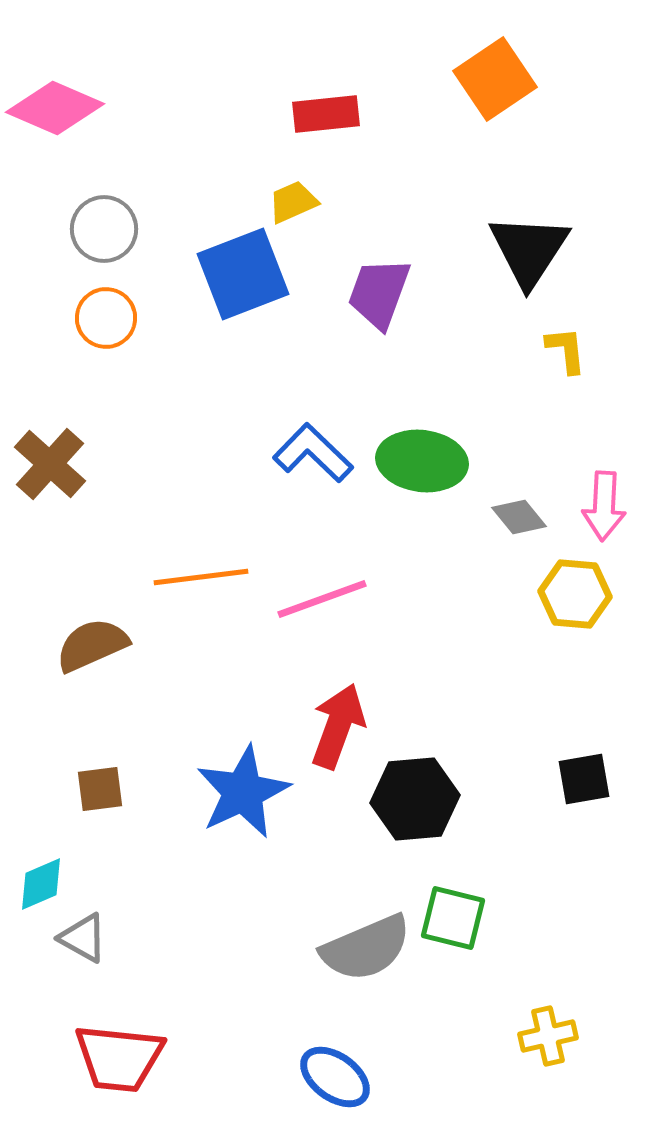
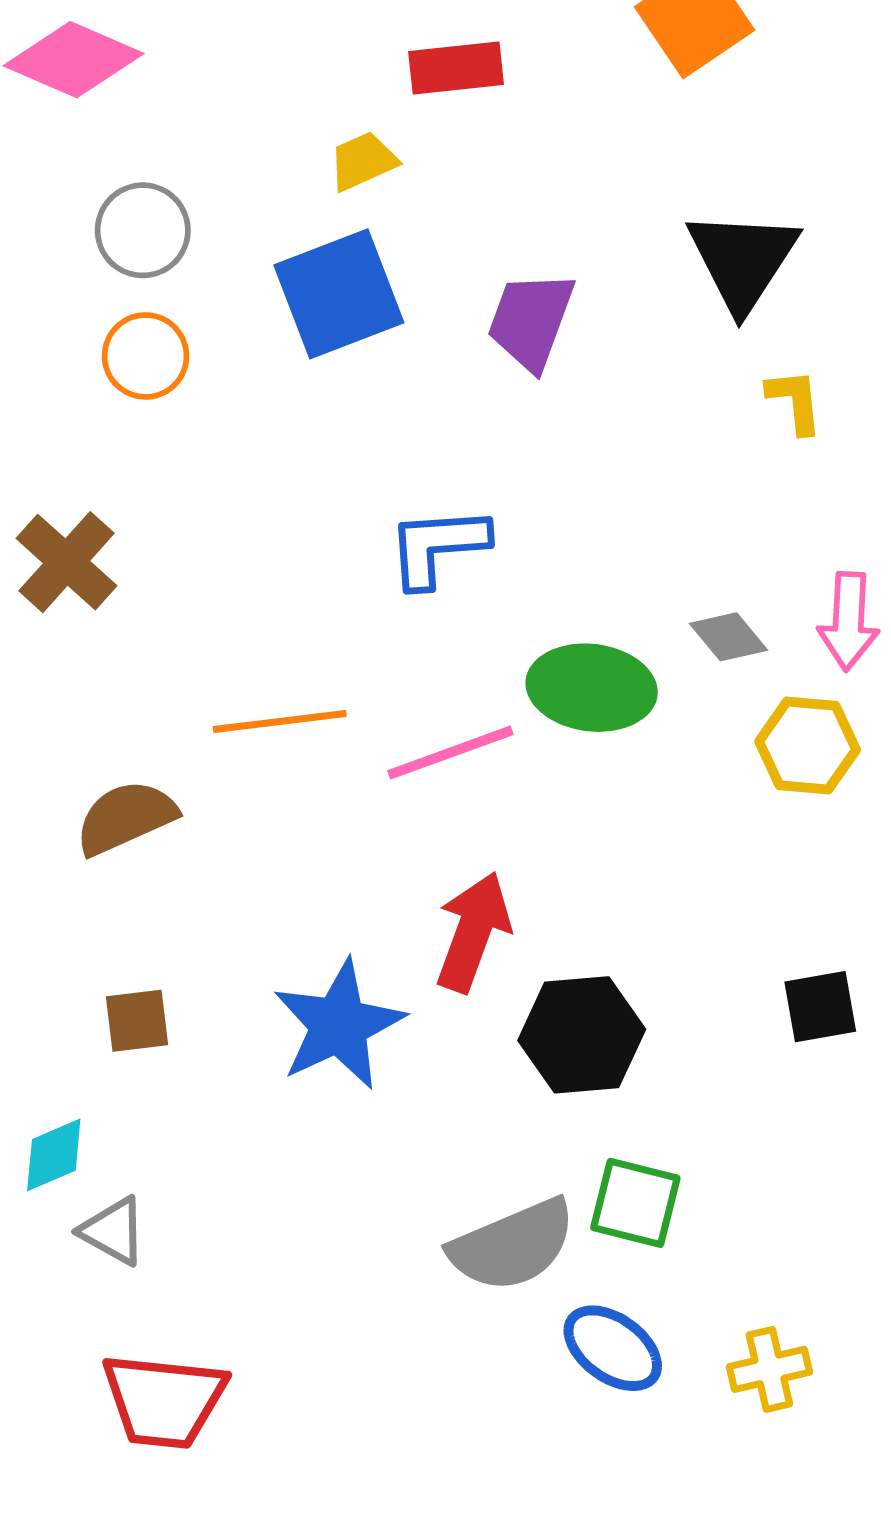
yellow trapezoid: (293, 202) -> (363, 161), moved
blue L-shape: (313, 453) -> (438, 546), turned -48
green ellipse: (422, 461) -> (592, 688), moved
blue ellipse: (335, 1077) -> (613, 1348), moved

